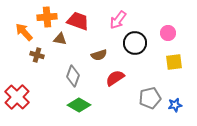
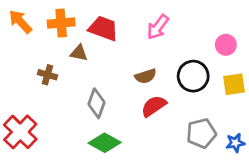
orange arrow: (24, 32) -> (20, 22), moved
black circle: (135, 43) -> (193, 76), moved
brown semicircle: (99, 55) -> (146, 76), moved

